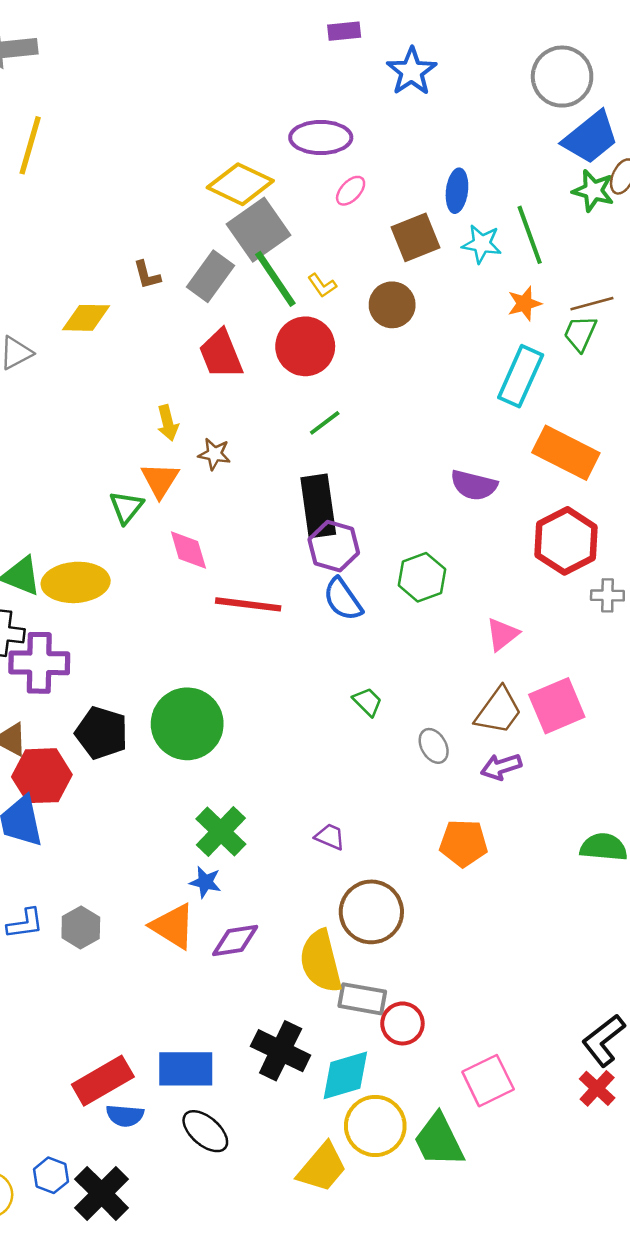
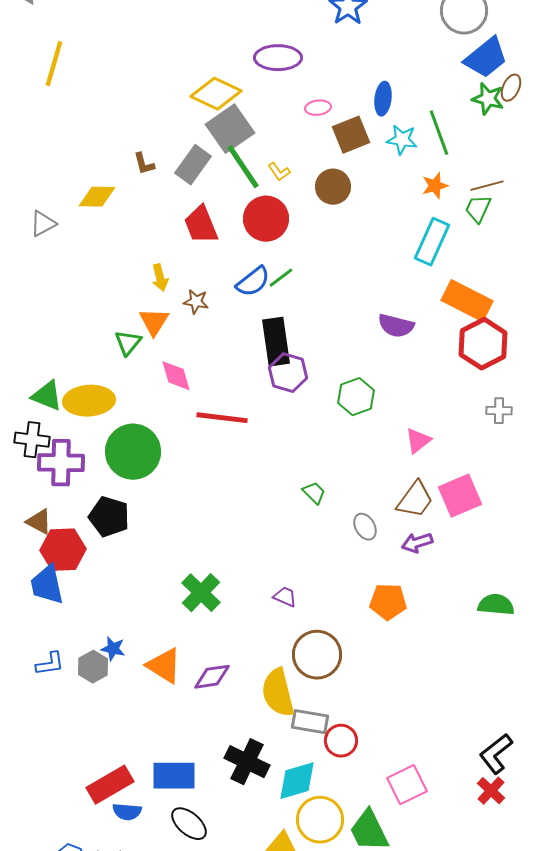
pink ellipse: (351, 191) -> (318, 108), moved, turned 40
red hexagon: (566, 541) -> (483, 344), moved
blue semicircle: (343, 599) -> (253, 282), moved, turned -93
green circle: (187, 724) -> (133, 452), moved
blue star: (205, 882) -> (113, 649), moved

